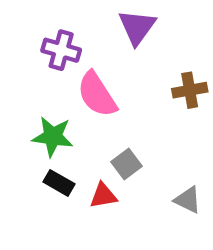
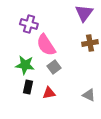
purple triangle: (137, 27) -> (84, 13), moved
gray square: (126, 164) -> (54, 67), moved
black rectangle: (59, 183) -> (28, 87), turned 72

